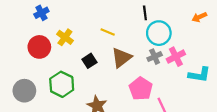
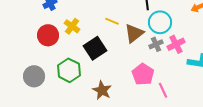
brown triangle: (121, 58) -> (134, 33), moved
black square: (89, 61) -> (95, 48), size x1.6

